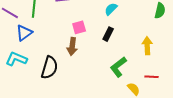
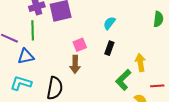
blue triangle: (24, 33) -> (26, 56), turned 30
yellow arrow: (147, 46) -> (140, 63), moved

